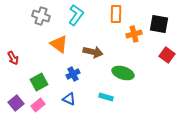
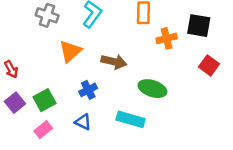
orange triangle: (59, 44) -> (70, 51), turned 42
cyan rectangle: (106, 97) -> (131, 119), size x1.5
purple square: (16, 103) -> (15, 103), moved

